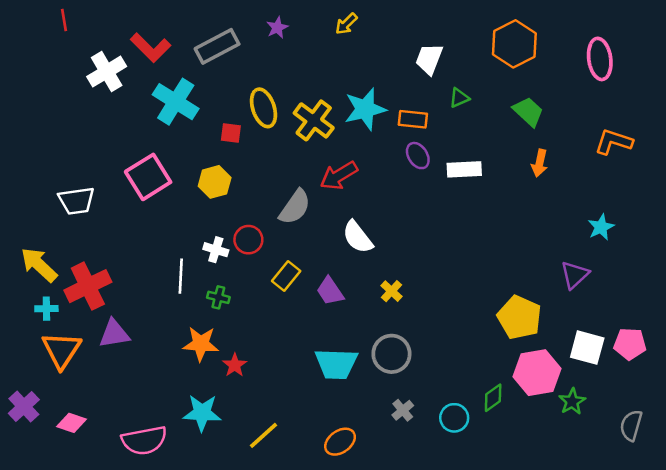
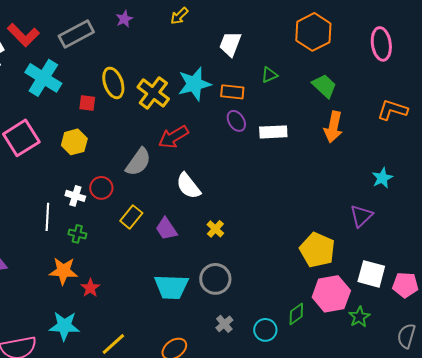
white trapezoid: (429, 59) -> (230, 44), moved
orange arrow: (540, 163) -> (333, 127), size x1.4
pink pentagon: (630, 344) -> (405, 285), moved

